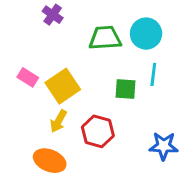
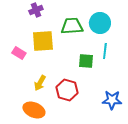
purple cross: (53, 15) -> (36, 10), turned 32
yellow square: (63, 86) -> (43, 41), moved, turned 30

